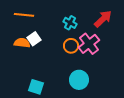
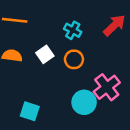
white square: (34, 39) -> (45, 54), moved
pink cross: (89, 44) -> (107, 87), moved

